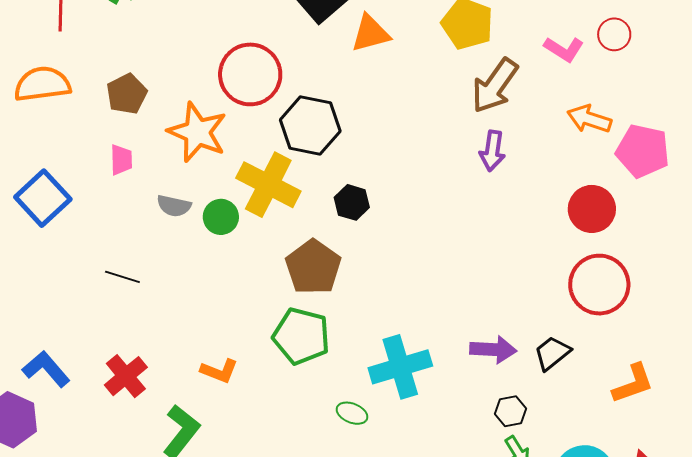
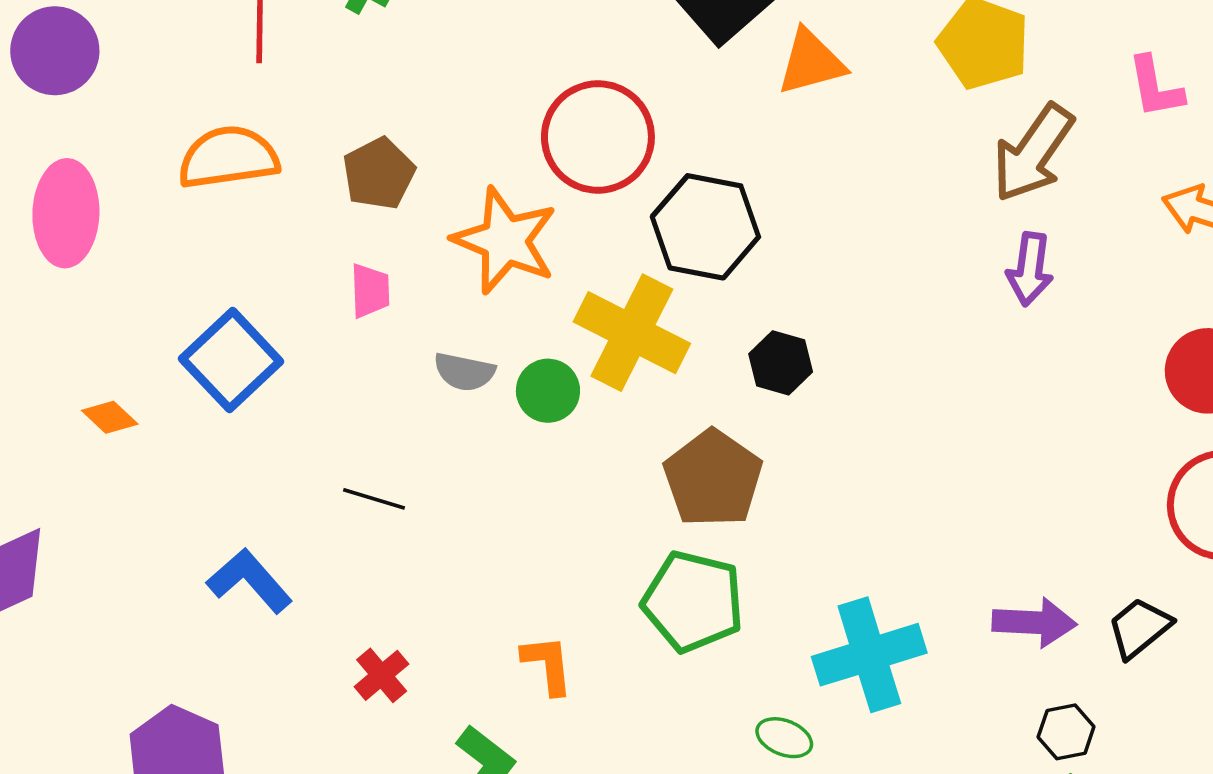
pink L-shape: (564, 49) -> (1156, 87), turned 48
blue L-shape: (46, 369) -> (250, 581), moved
orange L-shape: (219, 371) -> (548, 665), turned -117
red cross: (126, 376) -> (382, 675), size x0.7

